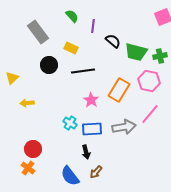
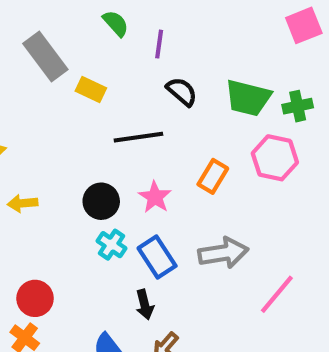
black semicircle: (113, 41) -> (182, 92), moved
yellow rectangle: (71, 48) -> (91, 90), moved
black circle: (49, 65) -> (101, 201), moved
orange rectangle: (119, 90) -> (213, 176), size x0.7
pink line: (150, 114) -> (277, 294), moved
blue rectangle: (92, 129) -> (157, 257), turned 60

